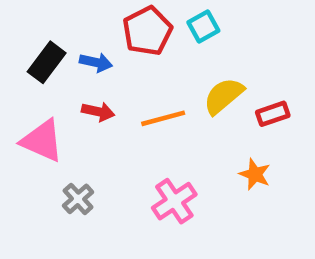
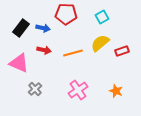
cyan square: (203, 27) -> (102, 17), moved
red pentagon: (147, 31) -> (66, 14), turned 30
orange star: (255, 174) -> (116, 91), moved

